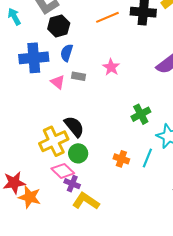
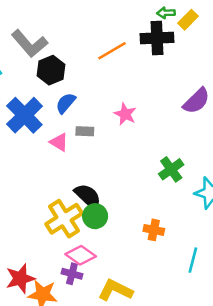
blue semicircle: (67, 53) -> (66, 103), turned 30
blue cross: (34, 58) -> (24, 115), turned -32
green circle: (78, 153) -> (95, 216), moved
cyan line: (147, 158) -> (193, 260), moved
purple cross: (72, 184) -> (72, 274), moved

